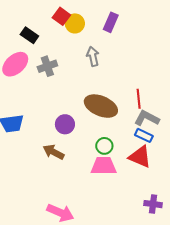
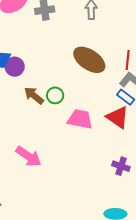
purple circle: (65, 124) -> (15, 67), moved
green circle: (104, 146) -> (55, 95), moved

